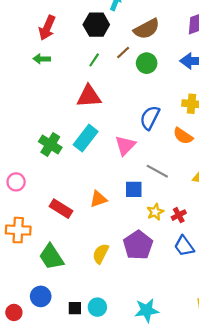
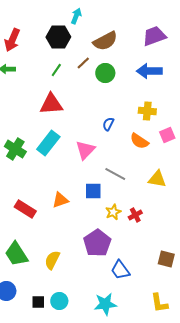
blue semicircle: (150, 118) -> (108, 124), size x0.6
blue trapezoid: (184, 246) -> (120, 270), moved
yellow semicircle: (101, 254) -> (52, 260), moved

